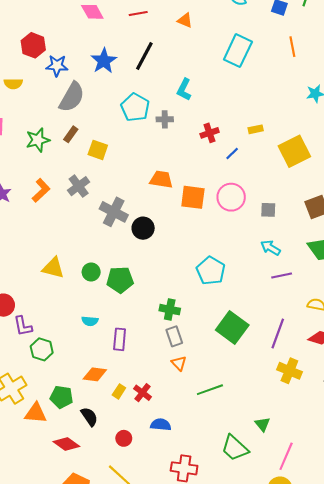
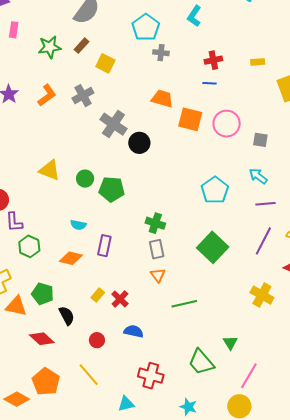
gray cross: (165, 119) -> (161, 53), moved
blue line: (232, 153) -> (210, 83), moved, turned 40
cyan pentagon: (211, 271) -> (215, 190), moved
purple line: (278, 333) -> (263, 241), moved
orange diamond: (95, 374) -> (71, 258), moved

